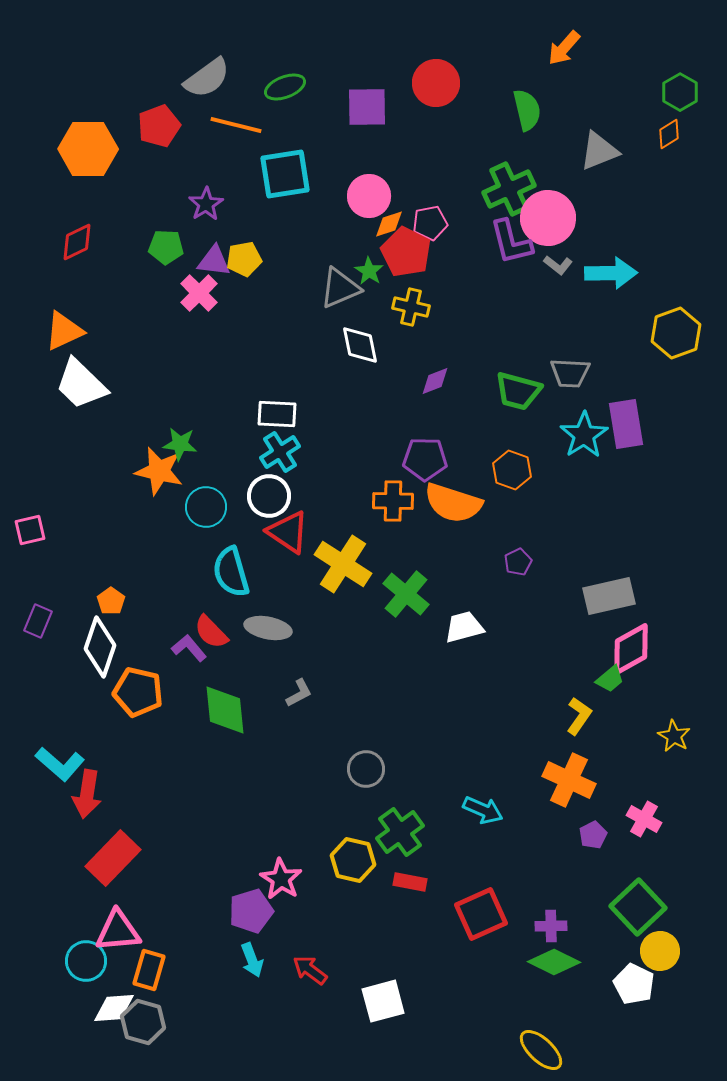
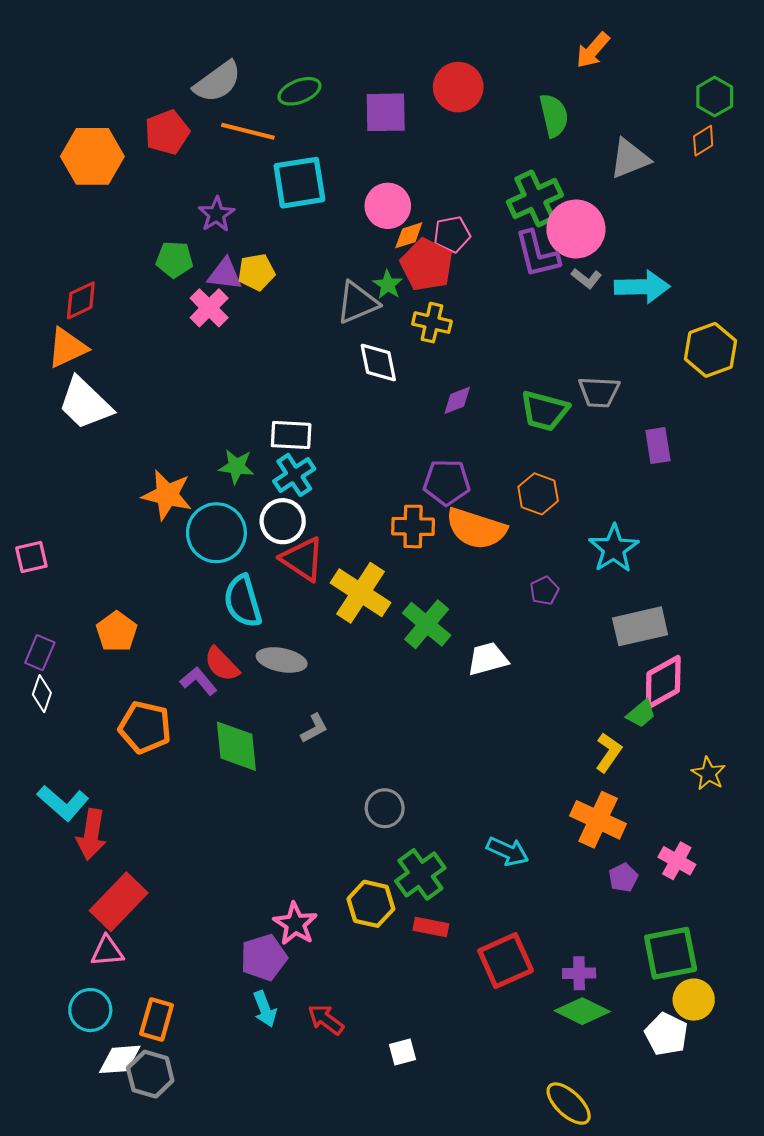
red diamond: (77, 242) -> (81, 300), moved
purple rectangle: (626, 424) -> (658, 446), size x0.7
cyan star: (584, 435) -> (614, 549), moved
green star: (180, 444) -> (236, 467), moved
cyan circle: (206, 507) -> (216, 533), size x1.4
orange pentagon: (111, 601) -> (117, 632), size x1.4
white diamond: (100, 647) -> (42, 694), moved, size x0.6
green square: (638, 907) -> (671, 953), turned 32
pink triangle: (118, 931) -> (107, 951), moved, size x0.7
white square: (383, 1001) -> (402, 1052), size x0.6

